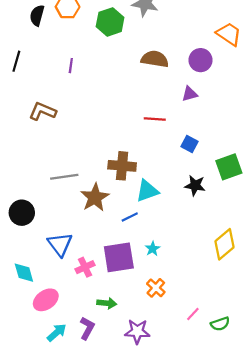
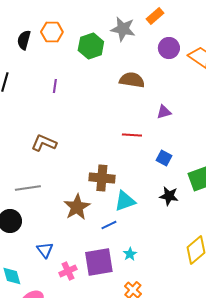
purple circle: (201, 60) -> (169, 48), moved
brown L-shape: (43, 111) -> (44, 143), moved
gray line: (64, 177) -> (28, 188), moved
blue triangle: (60, 244) -> (45, 250), size x0.7

